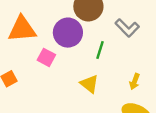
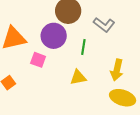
yellow arrow: (135, 82) -> (117, 70), size x1.5
yellow triangle: (89, 84) -> (78, 77), turned -42

